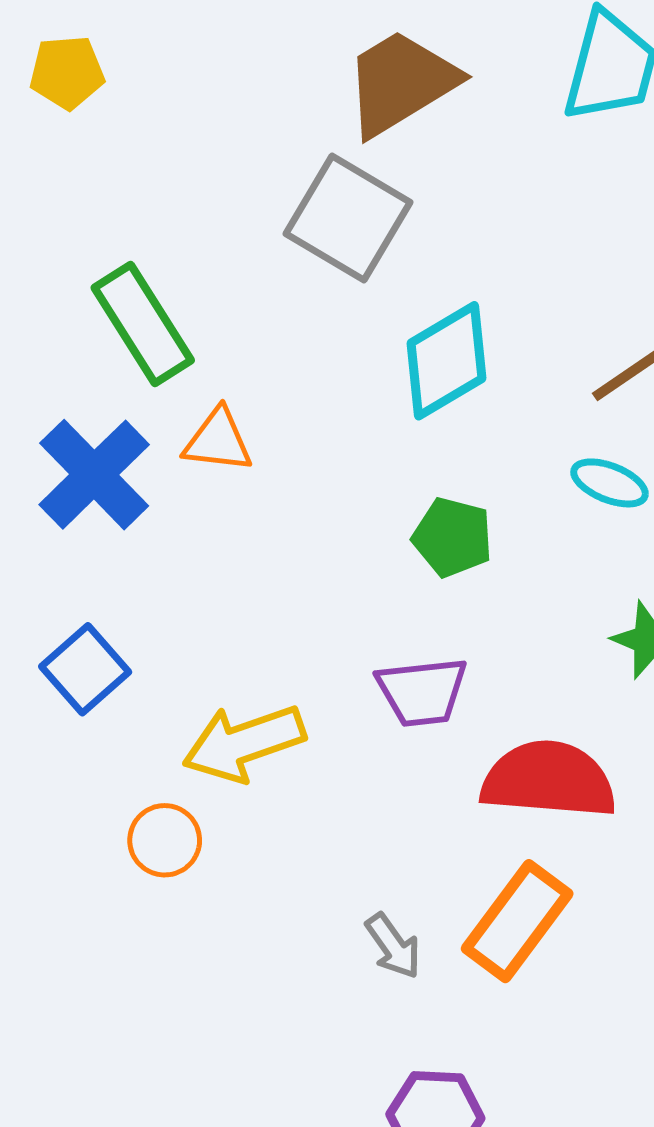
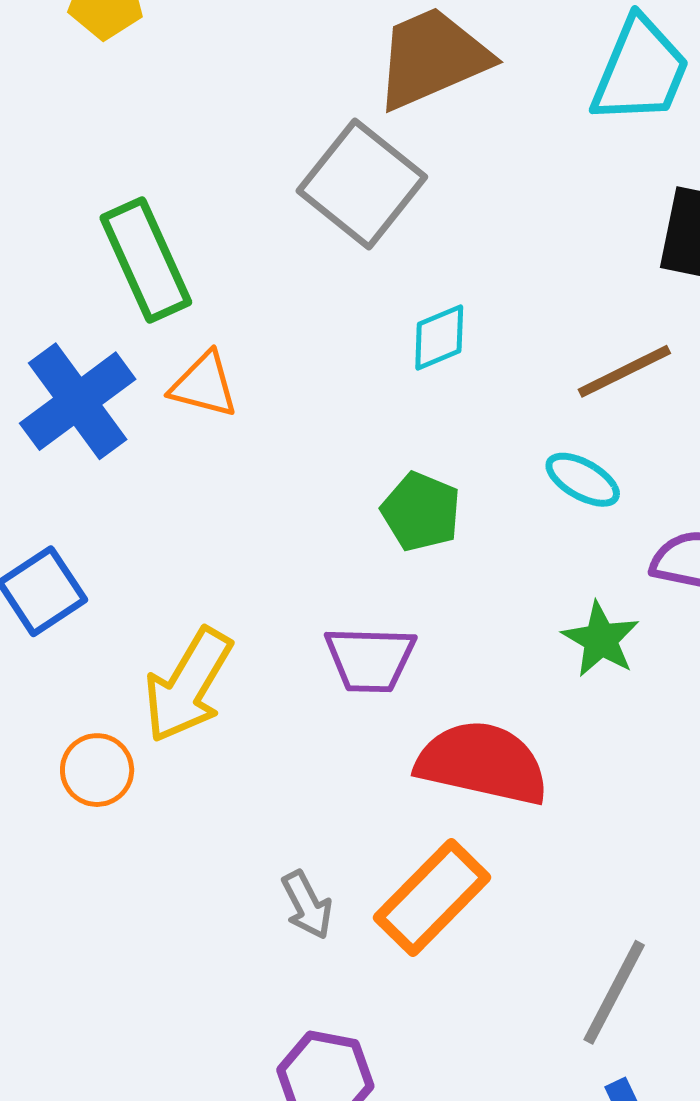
cyan diamond: (447, 361) -> (439, 337), size x0.6
yellow arrow: (244, 743) -> (188, 685), turned -48

